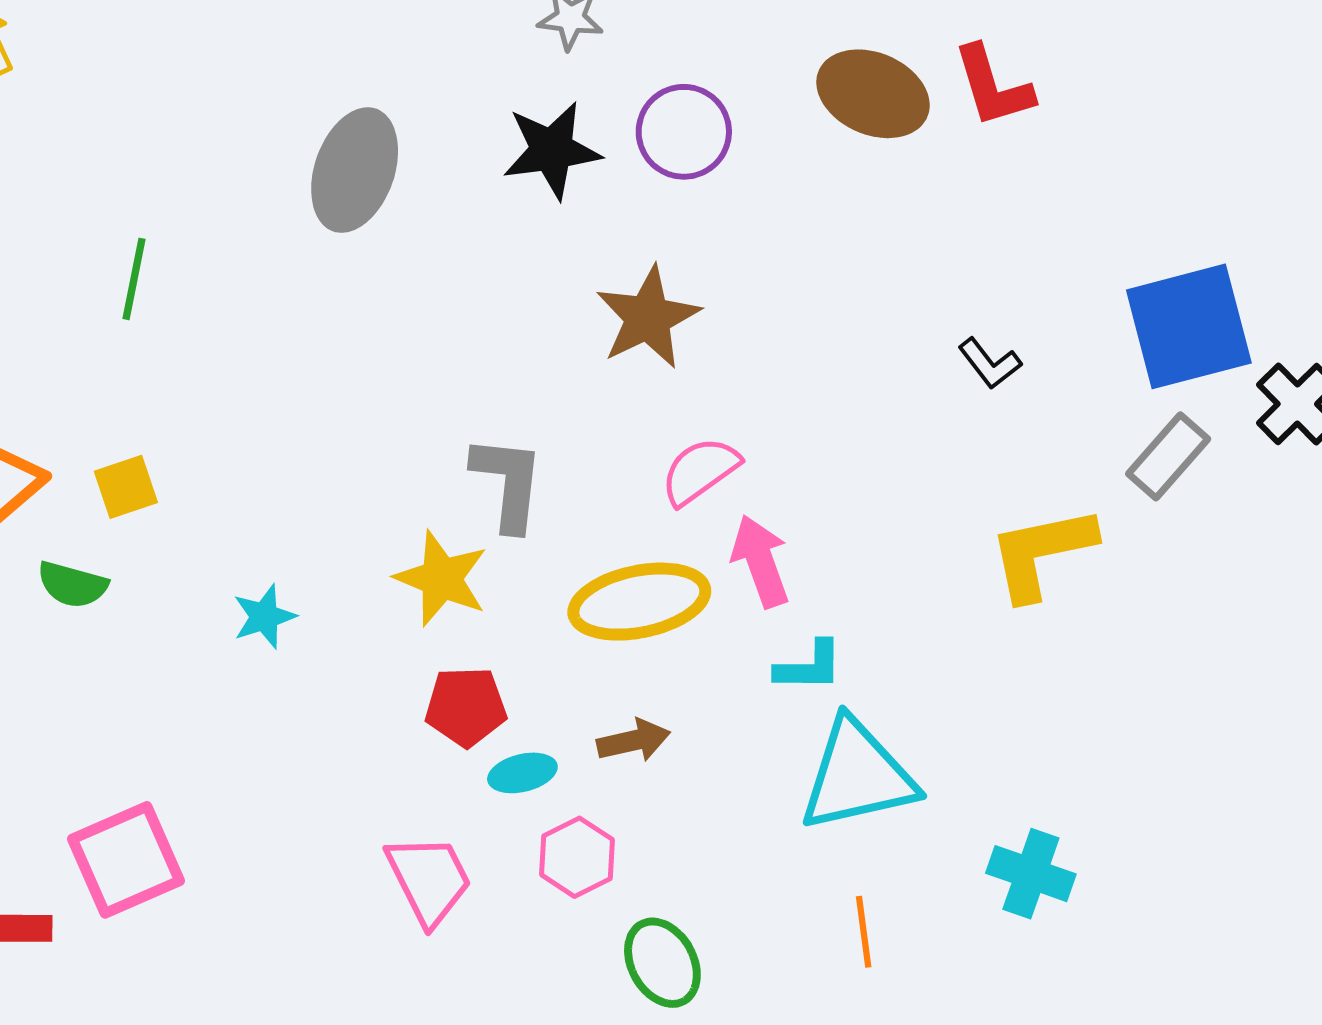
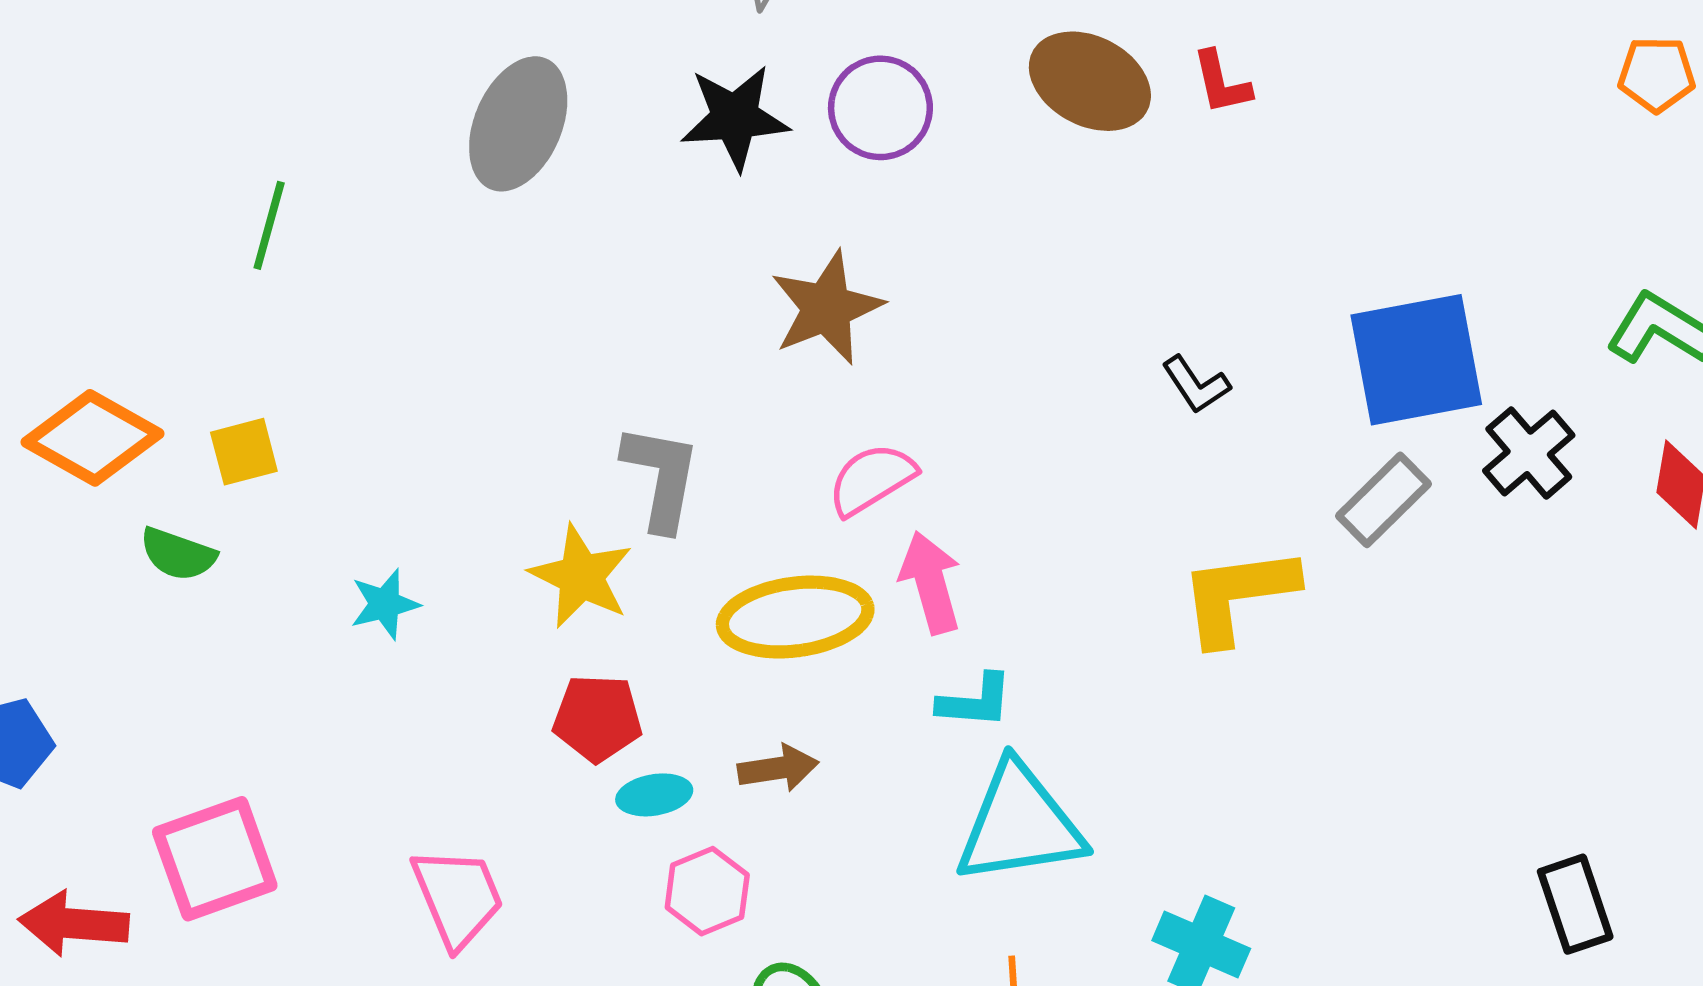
red L-shape: (993, 86) -> (1221, 83), size x0.7
pink trapezoid: (429, 879) -> (458, 897), moved

